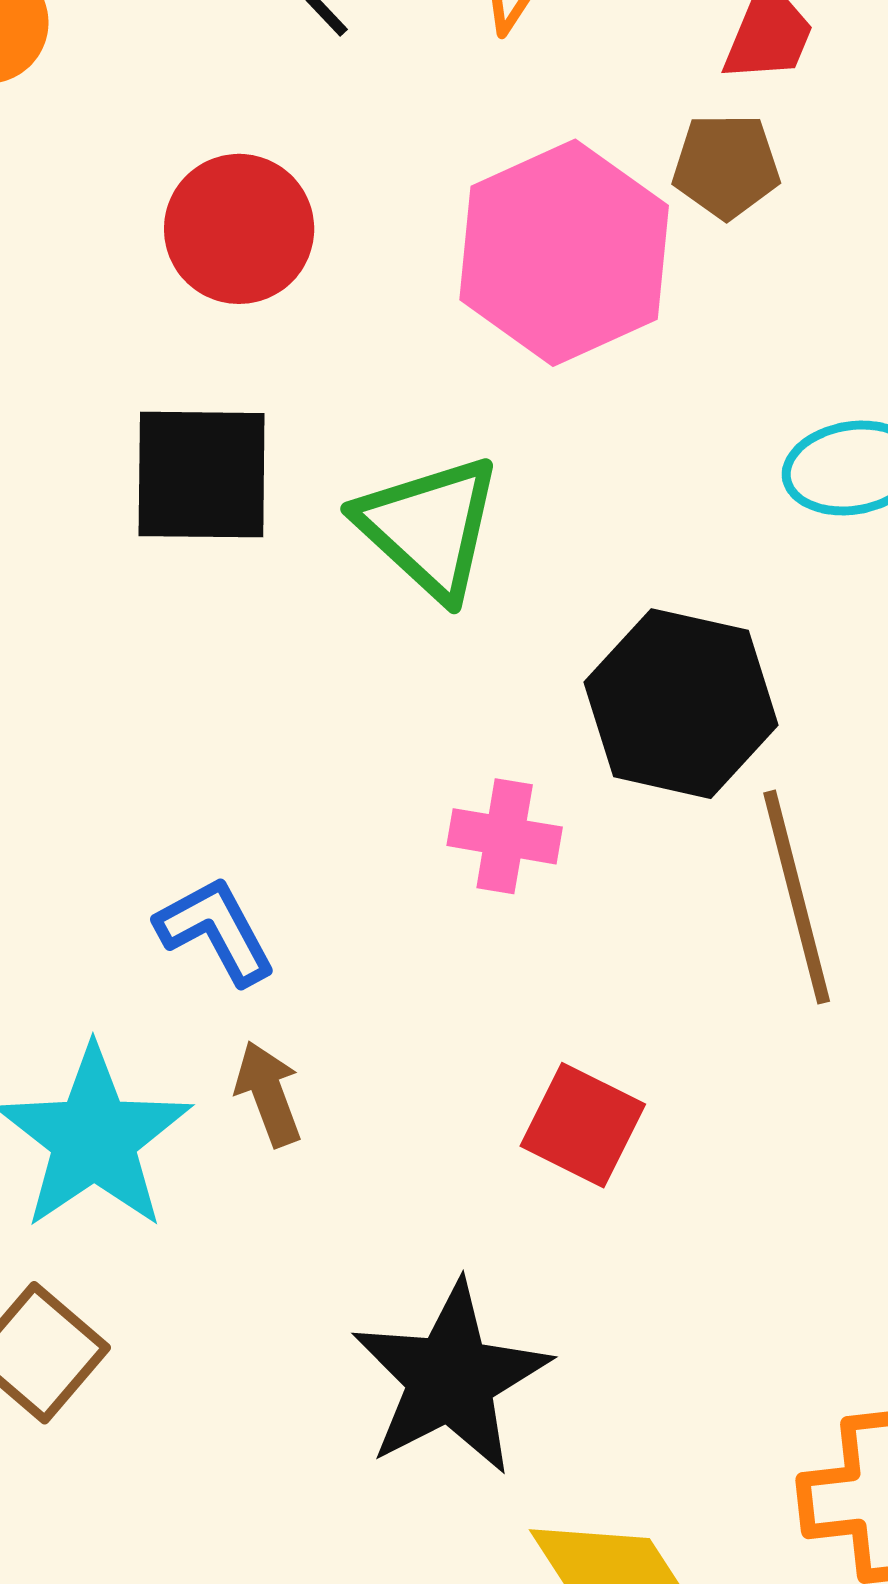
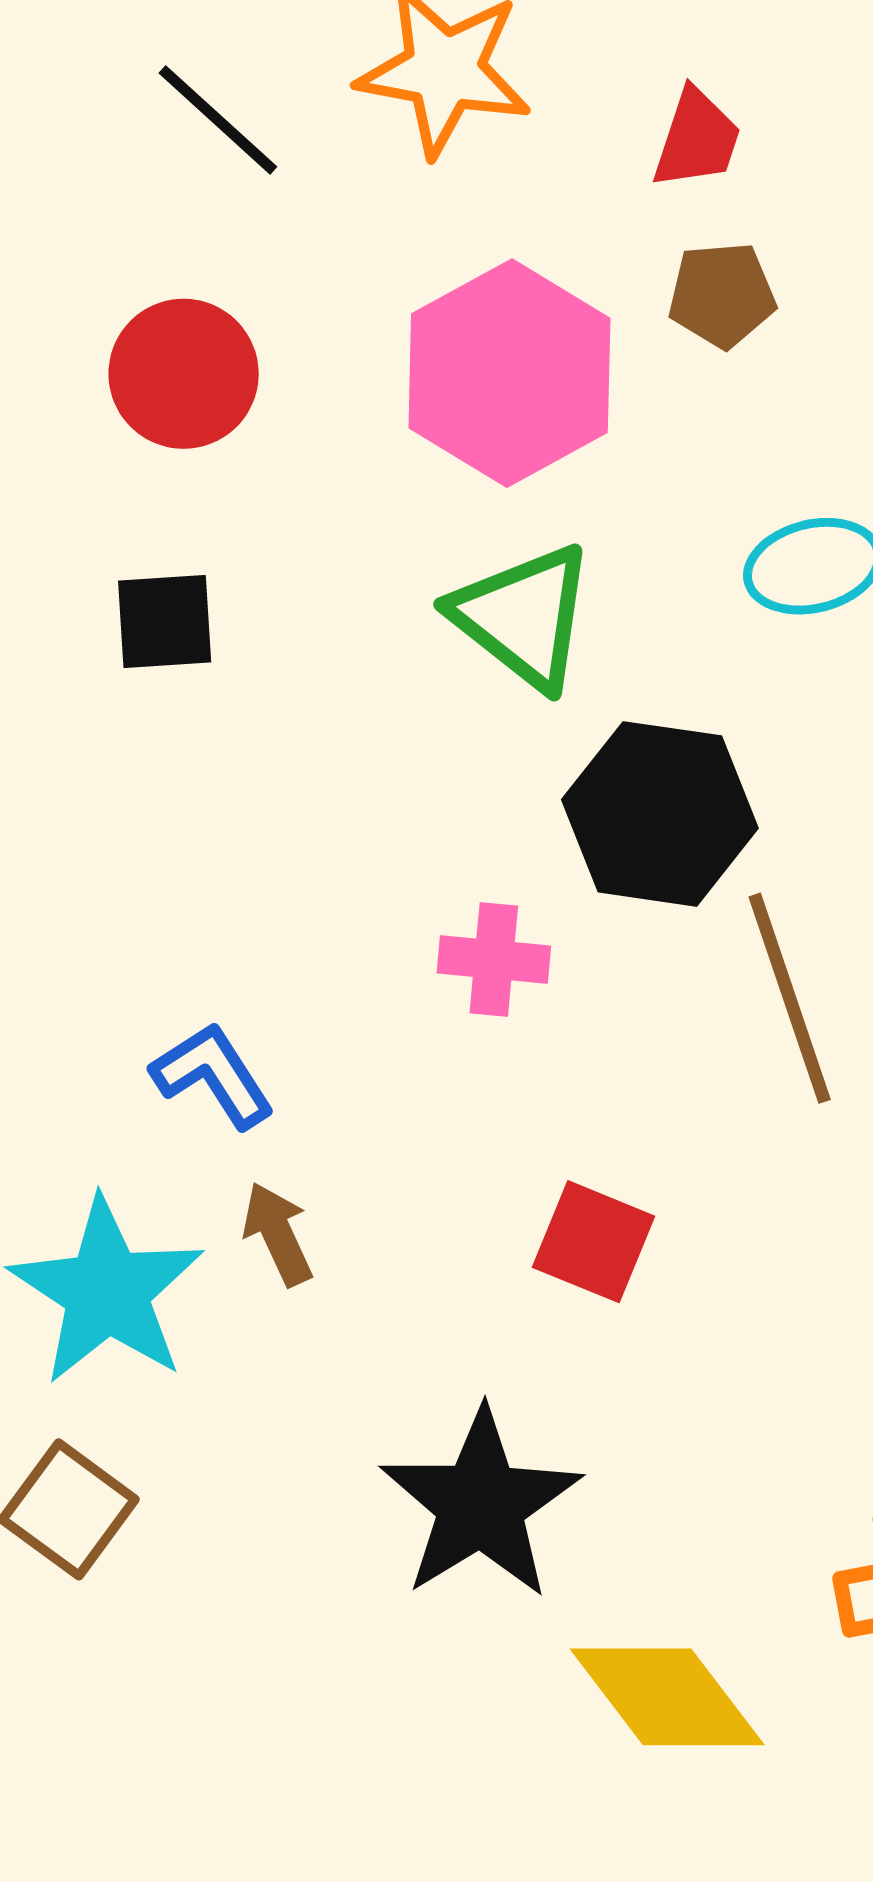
brown pentagon: (726, 166) -> (722, 295), moved
black square: (202, 475) -> (165, 622), size x0.7
green triangle: (429, 527) -> (523, 616), moved

